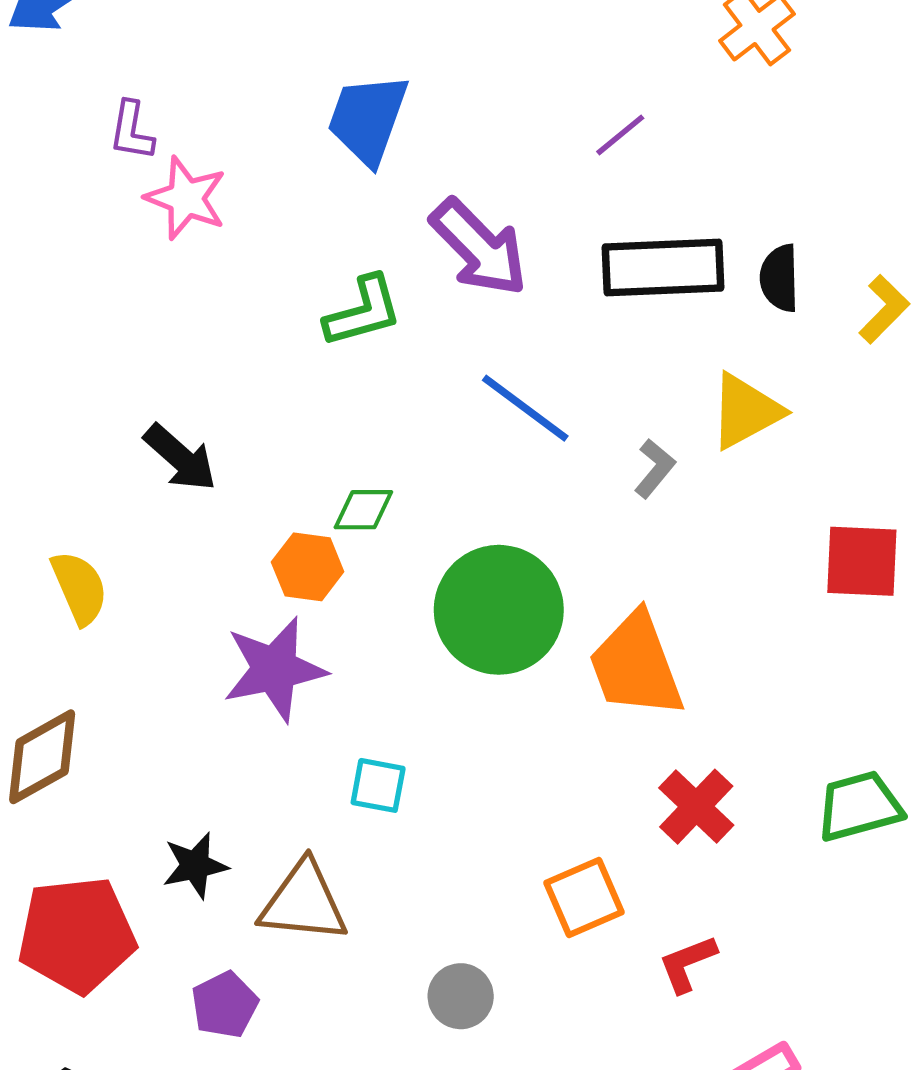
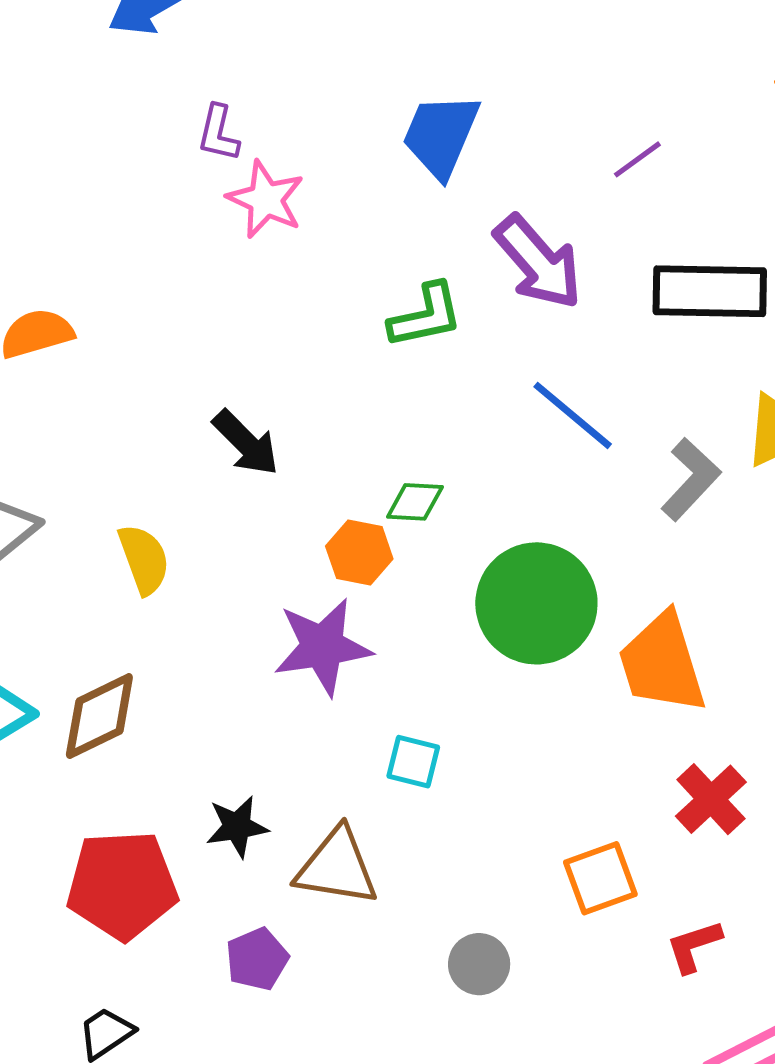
purple line: (620, 135) -> (637, 159), moved
gray L-shape: (655, 468) -> (691, 479), size x1.5

